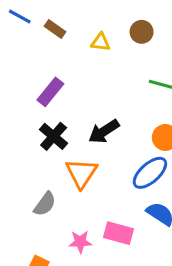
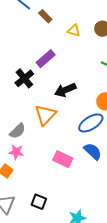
purple rectangle: (50, 92) -> (46, 59), moved
black cross: (54, 136) -> (24, 78), moved
pink star: (80, 242) -> (16, 152), moved

